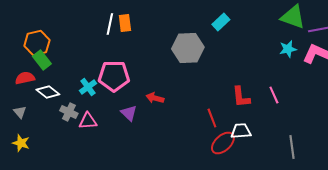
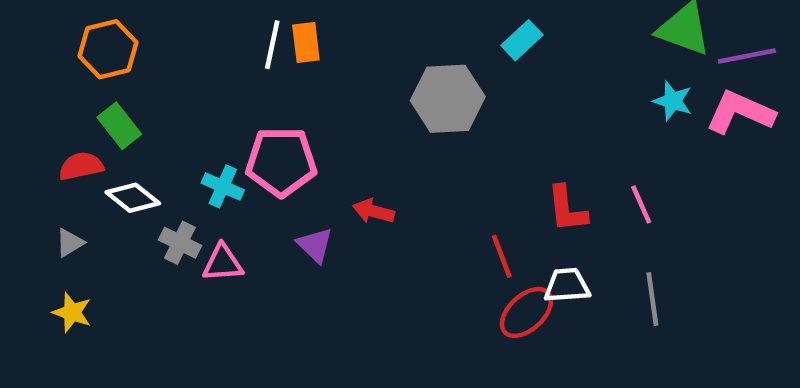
orange hexagon: (37, 43) -> (108, 49), moved
cyan star: (288, 49) -> (673, 101), turned 30
cyan cross: (88, 87) -> (223, 186), turned -30
gray triangle: (20, 112) -> (70, 243), turned 40
gray line: (292, 147) -> (652, 299), moved

